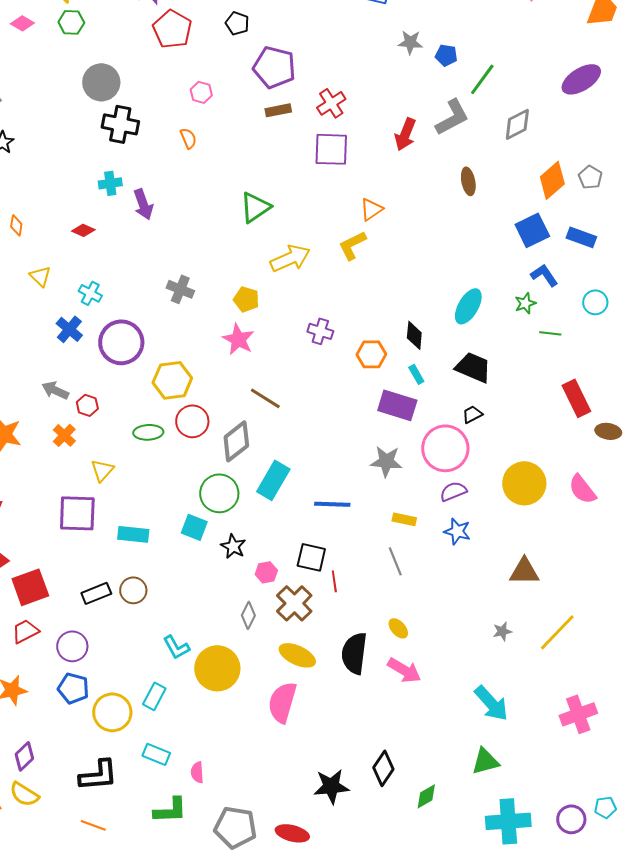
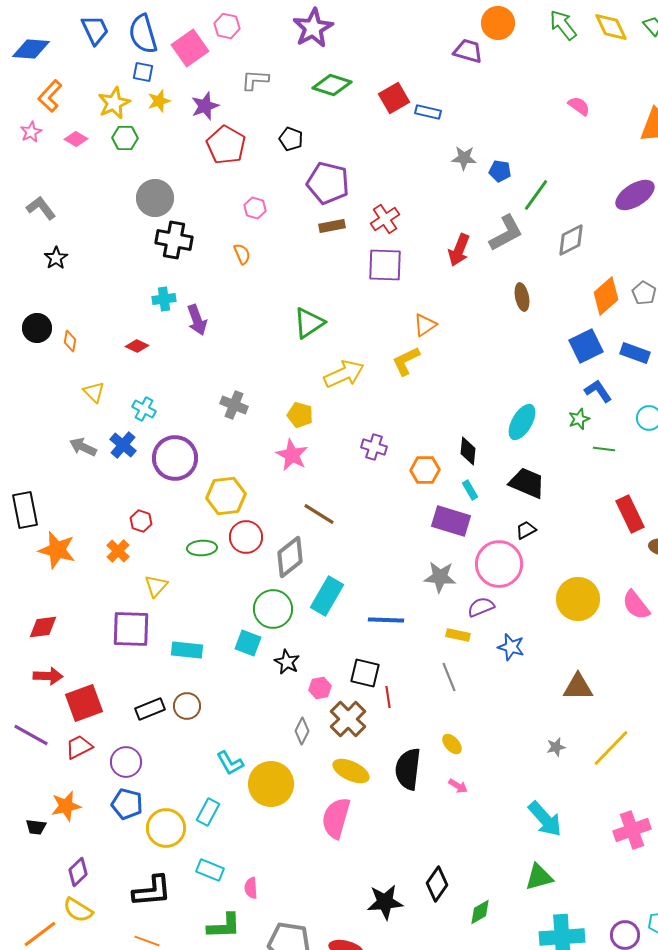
gray arrow: (55, 390) -> (83, 447), moved
purple semicircle: (453, 491) -> (481, 607), moved
pink arrow: (404, 670) -> (458, 786), size x0.6

